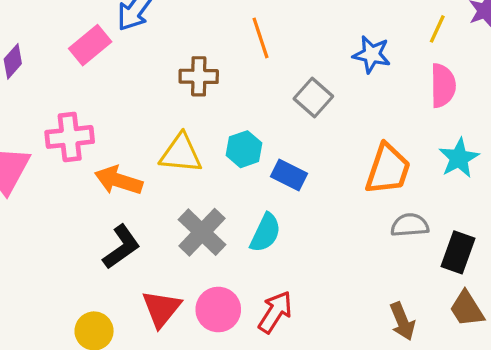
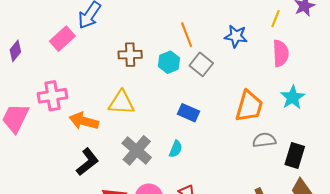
orange line: (260, 38) -> (187, 35), moved
cyan hexagon: (244, 149) -> (169, 62), moved
cyan semicircle: (265, 233) -> (176, 149), size x0.7

